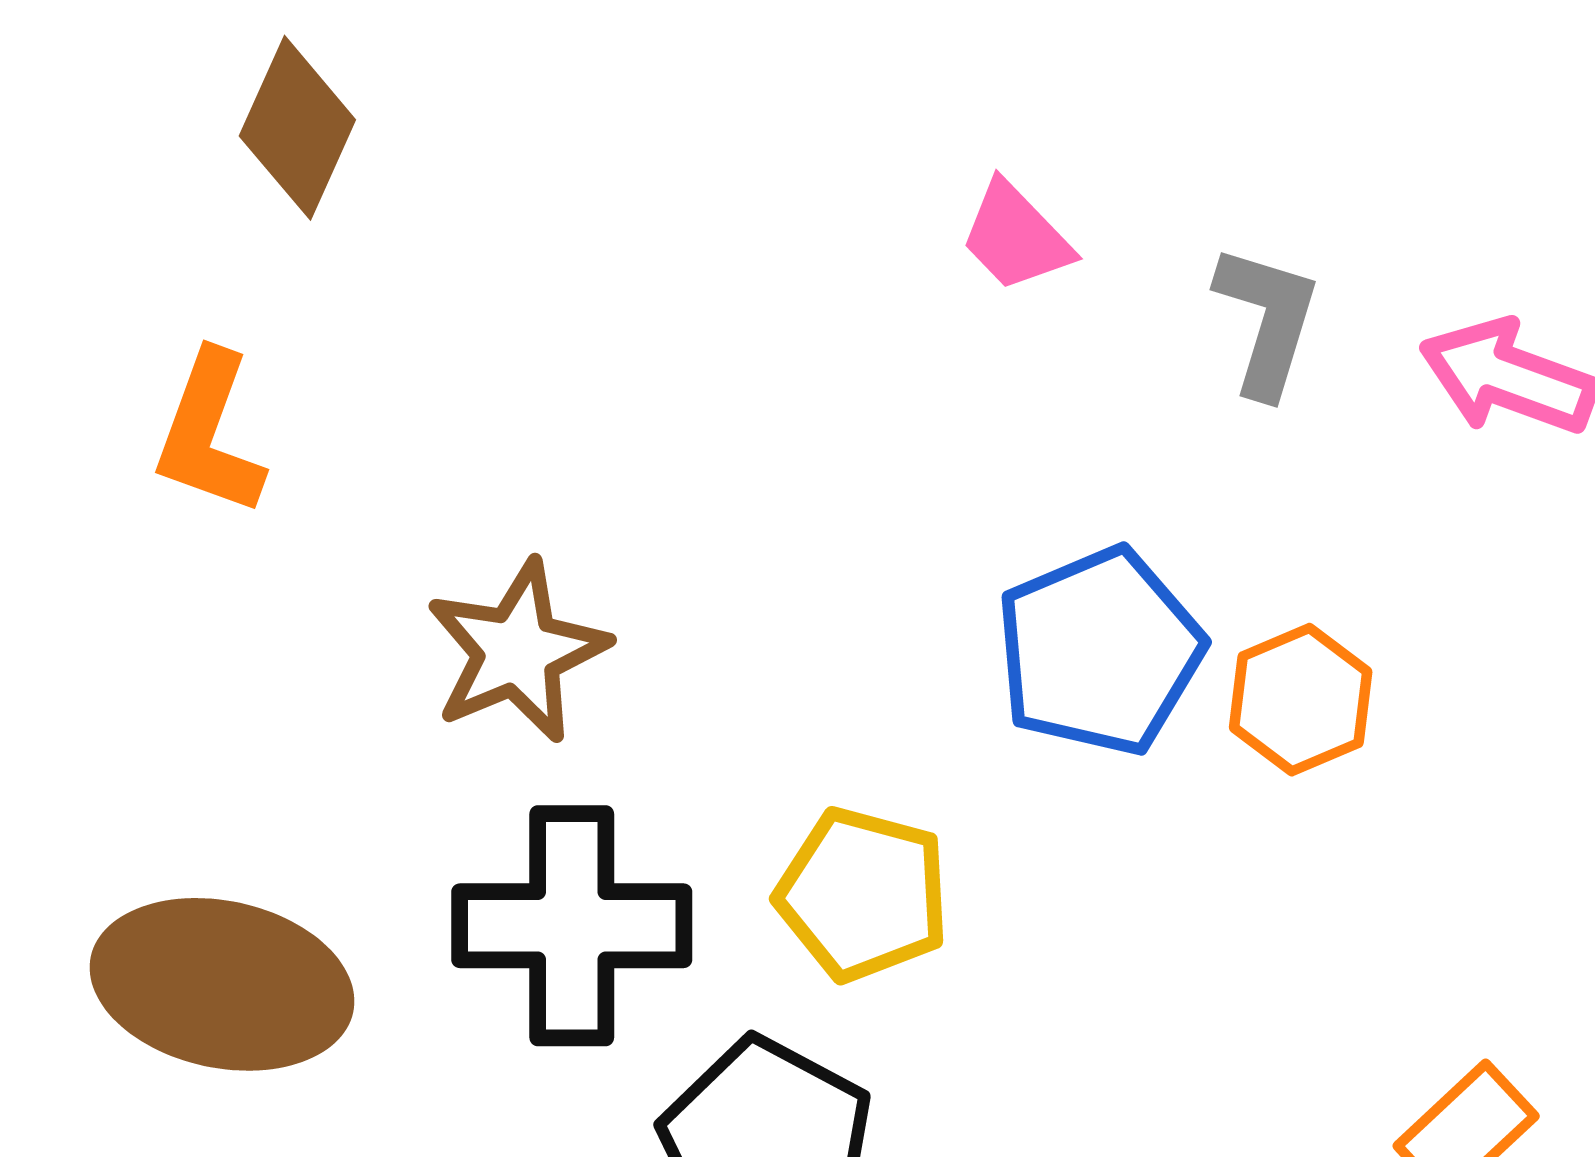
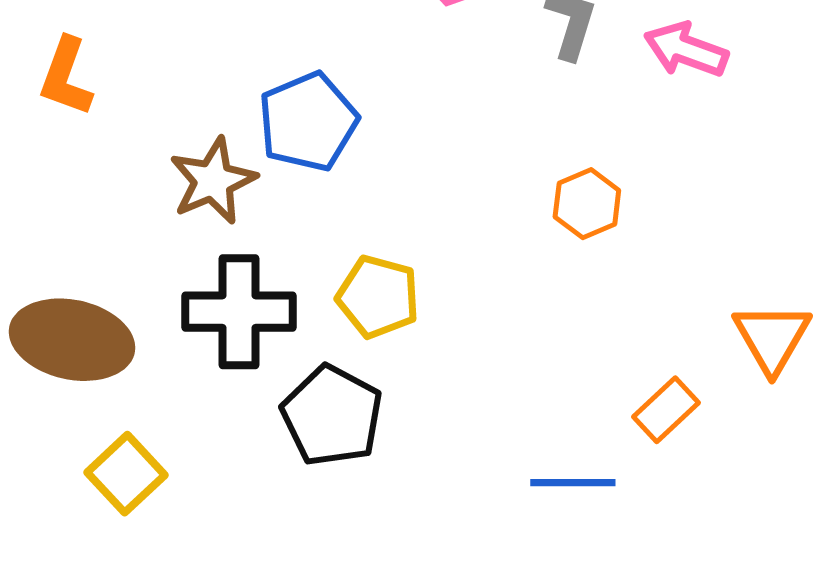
blue pentagon: (1100, 651) -> (308, 122), moved

